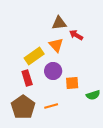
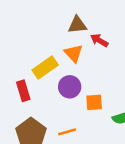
red rectangle: (27, 78) -> (23, 91), moved

